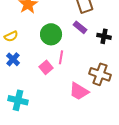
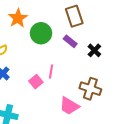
green circle: (51, 34) -> (41, 33), moved
black cross: (104, 36) -> (94, 50), turned 32

